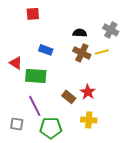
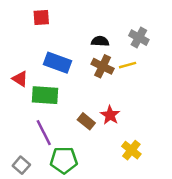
blue rectangle: (46, 50) -> (58, 63), size x1.5
yellow cross: (89, 120) -> (131, 150), moved, turned 35
gray square: (17, 124) -> (21, 165), moved, turned 32

